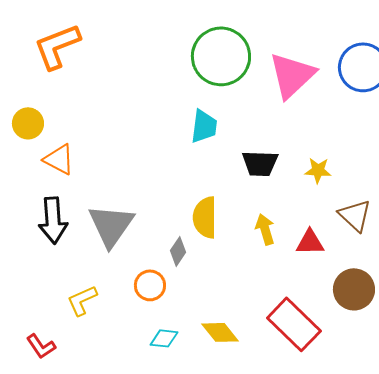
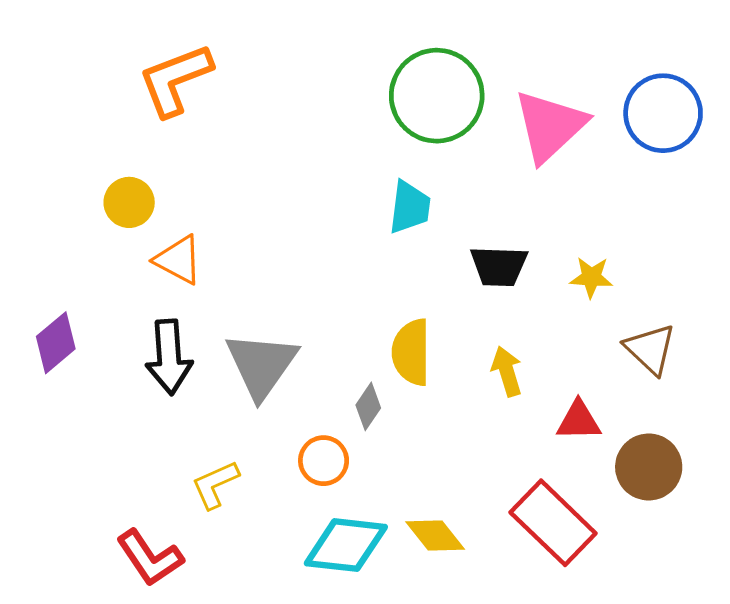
red triangle: (310, 242) -> (579, 421), moved
cyan diamond: (164, 338) -> (346, 545), size x1.8
red L-shape: (41, 346) -> (150, 558), size x1.4

